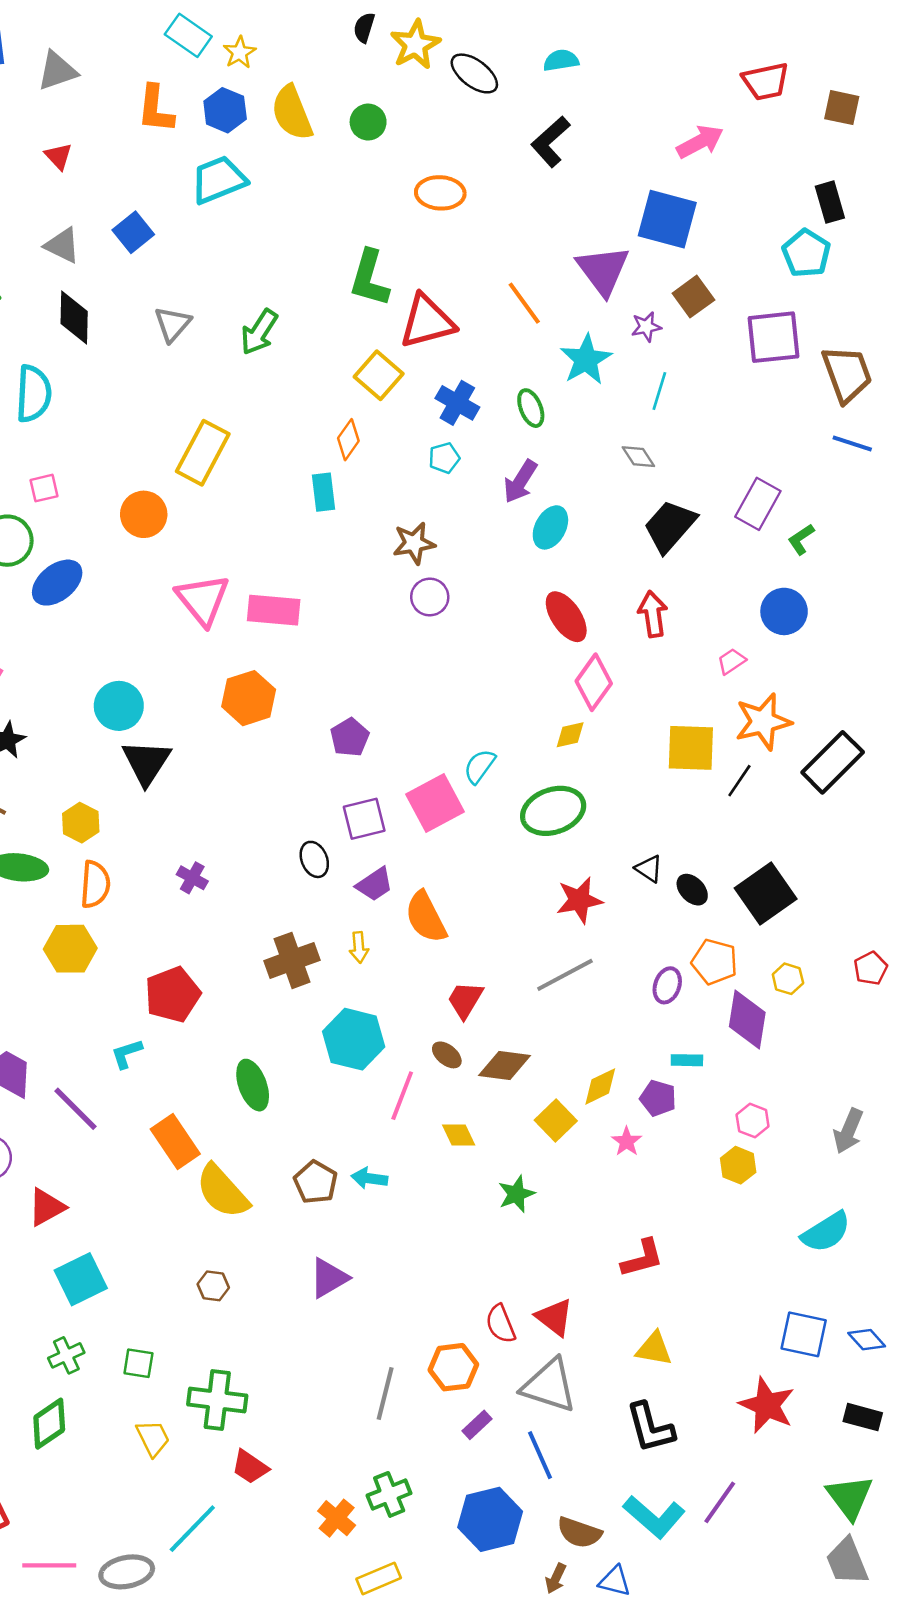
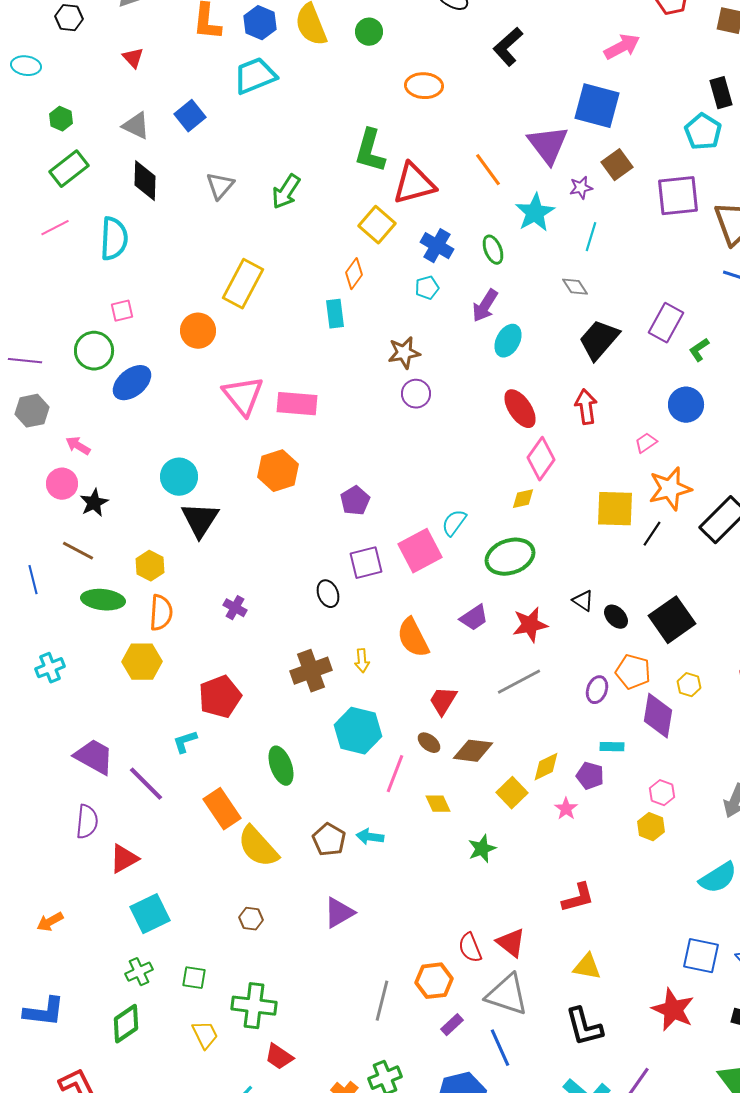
purple trapezoid: (375, 884) -> (474, 618), moved

